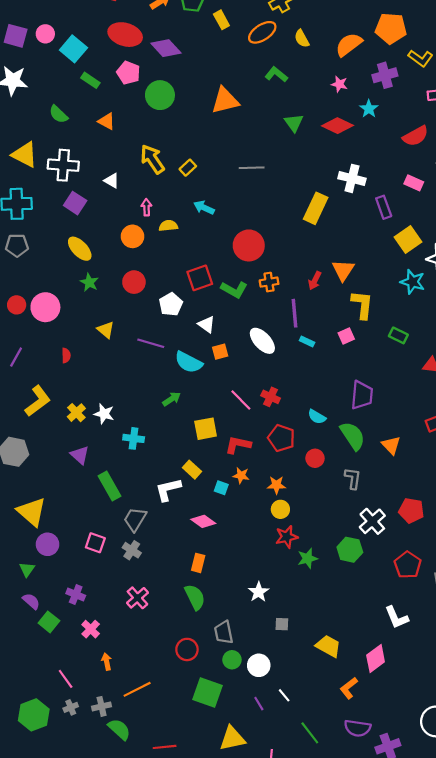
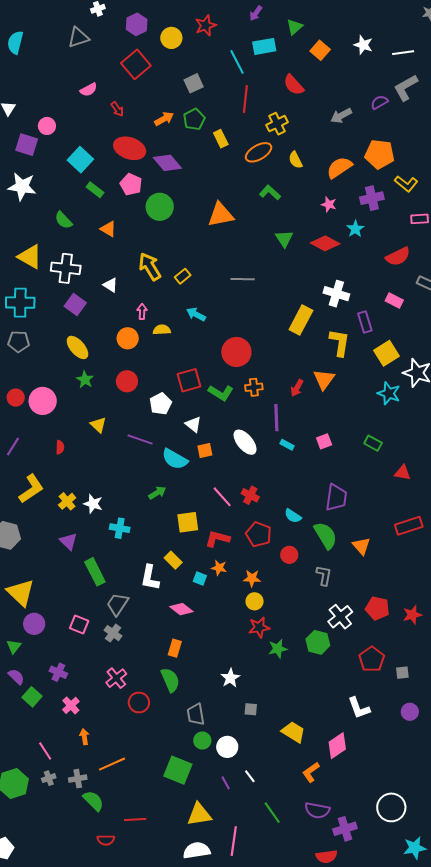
pink circle: (45, 34) -> (47, 126), moved
yellow L-shape: (362, 305) -> (340, 343), moved
white L-shape: (168, 489) -> (150, 578), turned -68
red circle: (187, 649) -> (139, 703), moved

